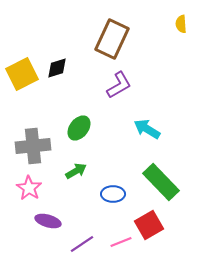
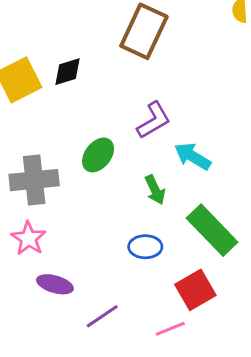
purple L-shape: (119, 85) -> (154, 120), moved
green arrow: (76, 171) -> (155, 190), moved, turned 95
pink line: (121, 242) -> (170, 329), moved

